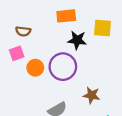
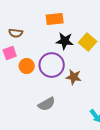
yellow square: (103, 28) -> (88, 42), moved, turned 36
brown star: (92, 95) -> (74, 77), moved

